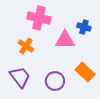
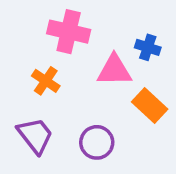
orange rectangle: (85, 72) -> (150, 105), moved

